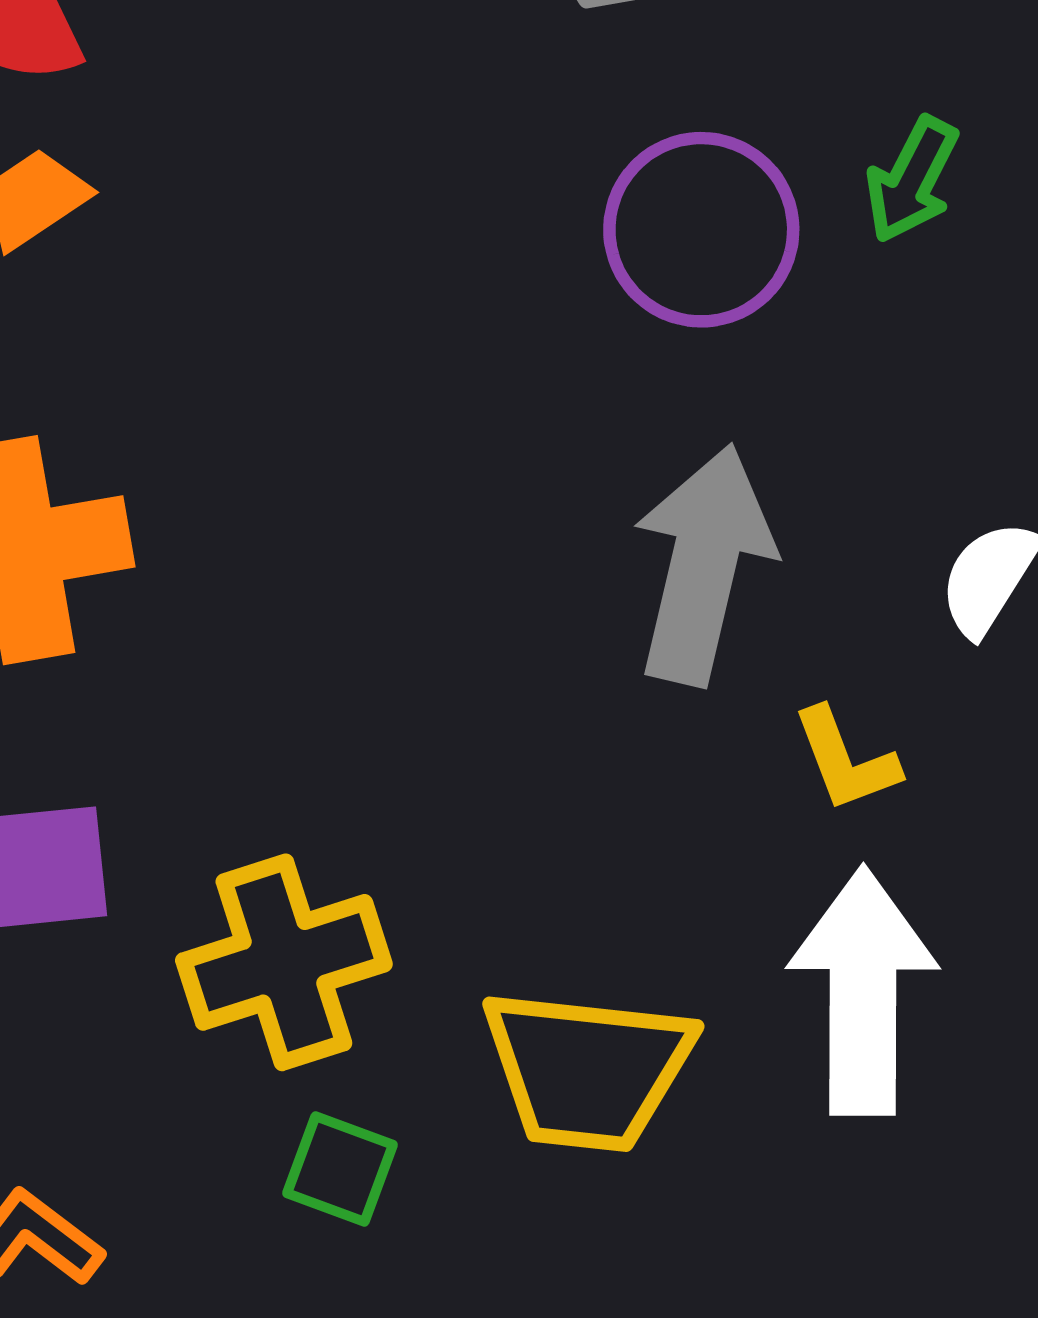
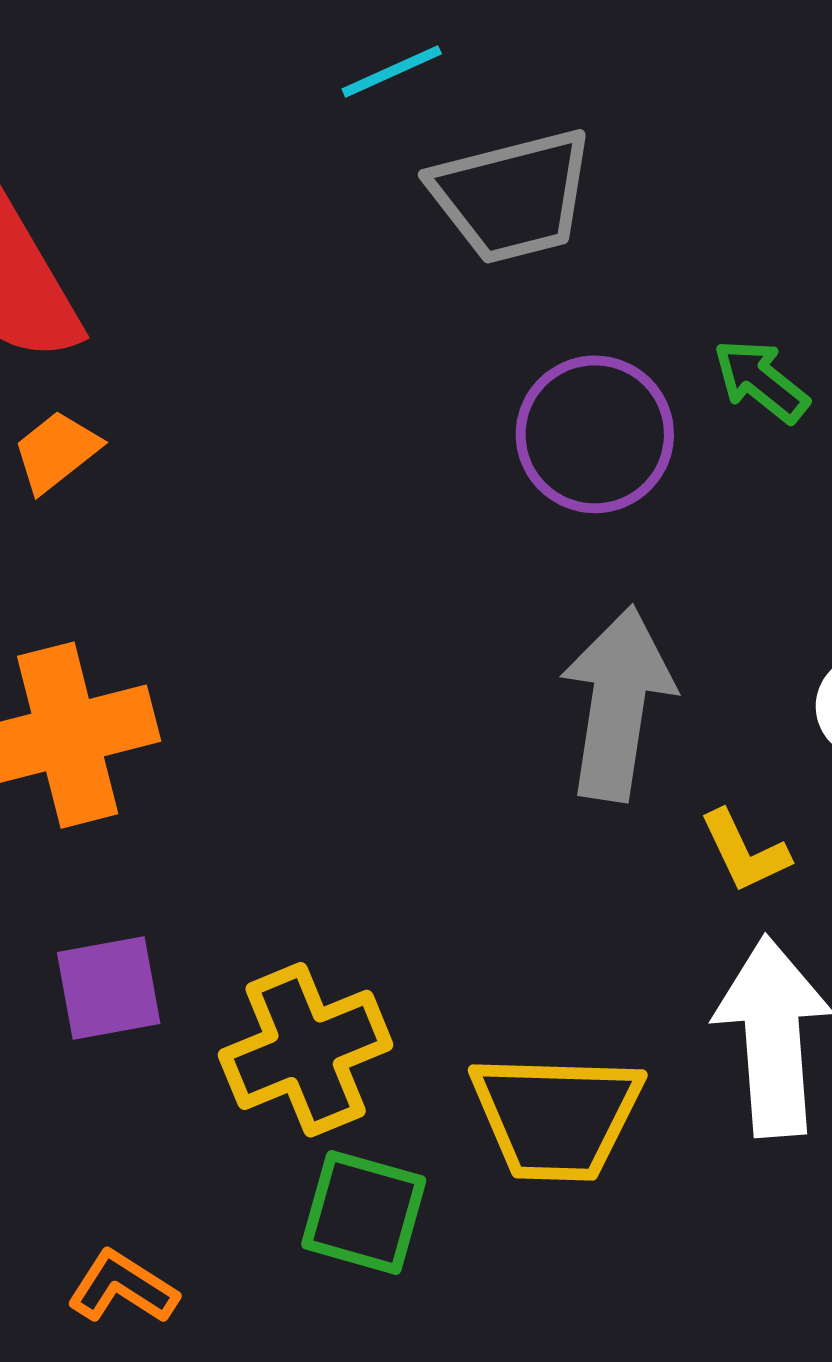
green arrow: (912, 180) -> (761, 381), turned 106
green square: (340, 1169) -> (364, 1212), size x1.4

